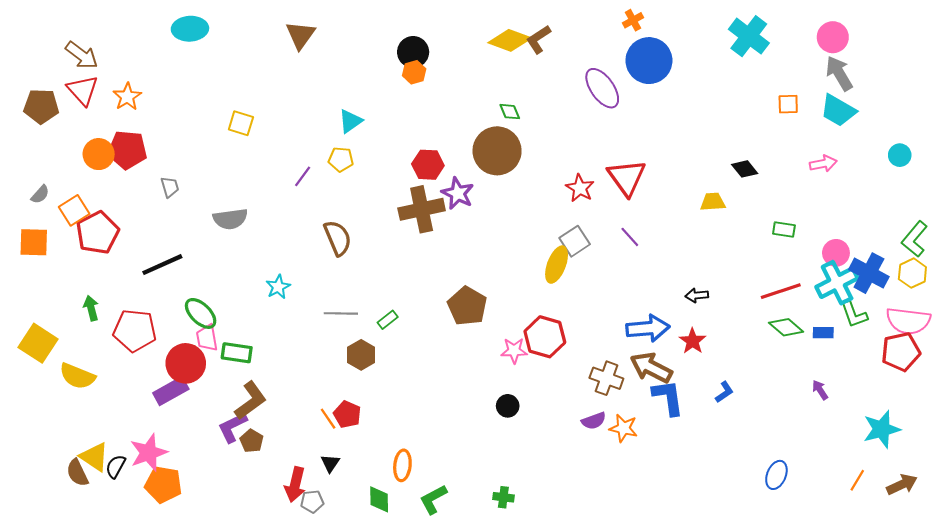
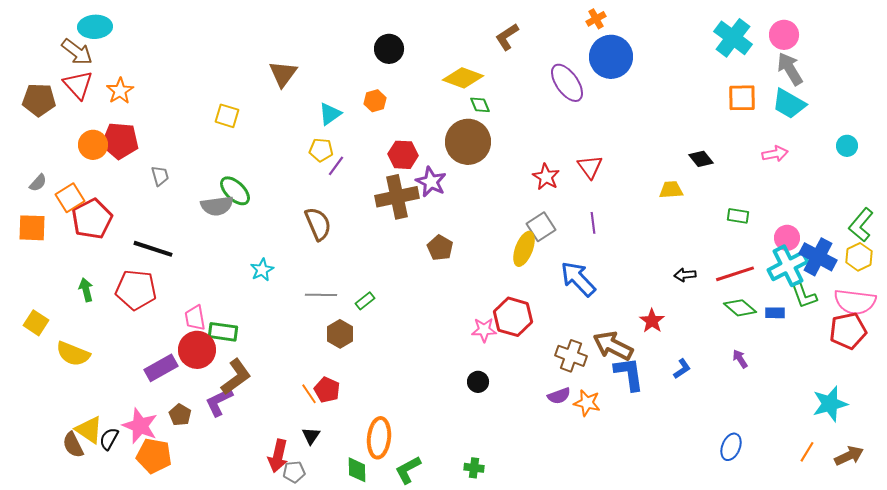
cyan ellipse: (190, 29) -> (95, 27), moved
brown triangle: (300, 35) -> (283, 74), moved
cyan cross: (749, 36) -> (733, 38), moved
yellow diamond: (510, 40) -> (463, 78), moved
orange hexagon: (414, 72) -> (375, 101), moved
orange square: (788, 104) -> (742, 98), size x1.4
purple line: (303, 176) -> (336, 166), moved
red triangle: (627, 177) -> (590, 167), size x0.7
purple line: (630, 237) -> (593, 223), turned 35
black line: (162, 265) -> (153, 249), turned 42
black arrow: (697, 295) -> (685, 275), moved
brown pentagon: (467, 306) -> (440, 248), moved, size x0.7
green ellipse: (201, 313) -> (235, 191), moved
blue arrow: (648, 328) -> (578, 279), moved, turned -129
red pentagon: (135, 330) -> (136, 290), moved
yellow square: (38, 343) -> (36, 323), size x0.7
red circle: (186, 363) -> (197, 350), moved
purple arrow: (820, 390) -> (740, 359), moved
brown pentagon: (252, 441) -> (180, 415), moved
pink star: (149, 453) -> (140, 426), turned -30
orange ellipse: (402, 465) -> (379, 438), size x1.4

